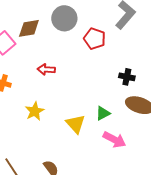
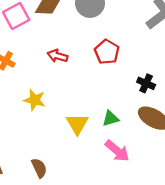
red pentagon: (95, 39) -> (107, 52), moved
yellow star: (35, 111) -> (35, 100), turned 30

